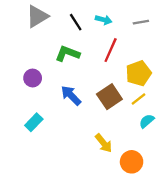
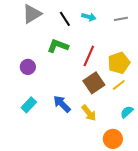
red line: (111, 50) -> (89, 56), moved
blue arrow: (71, 95) -> (62, 104), moved
cyan semicircle: (147, 121) -> (127, 112), moved
yellow arrow: (104, 143) -> (89, 113), moved

